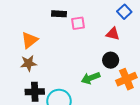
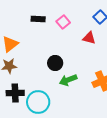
pink square: (78, 23) -> (63, 22), moved, turned -32
black circle: (111, 60) -> (55, 63), moved

